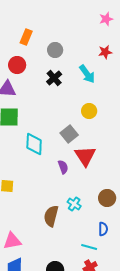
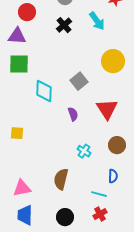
yellow circle: (89, 111) -> (113, 61), moved, size x1.5
red triangle: (85, 156) -> (107, 109), moved
brown semicircle: (51, 216) -> (61, 179), moved

